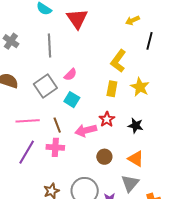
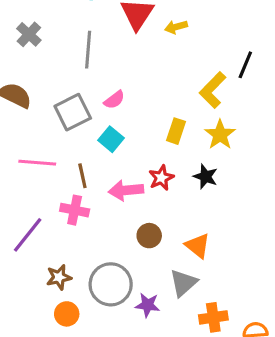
yellow arrow: (132, 20) -> (176, 27), moved
yellow L-shape: (118, 61) -> (213, 90), moved
black star: (136, 126) -> (206, 177), moved
purple line: (27, 152) -> (28, 235), moved

